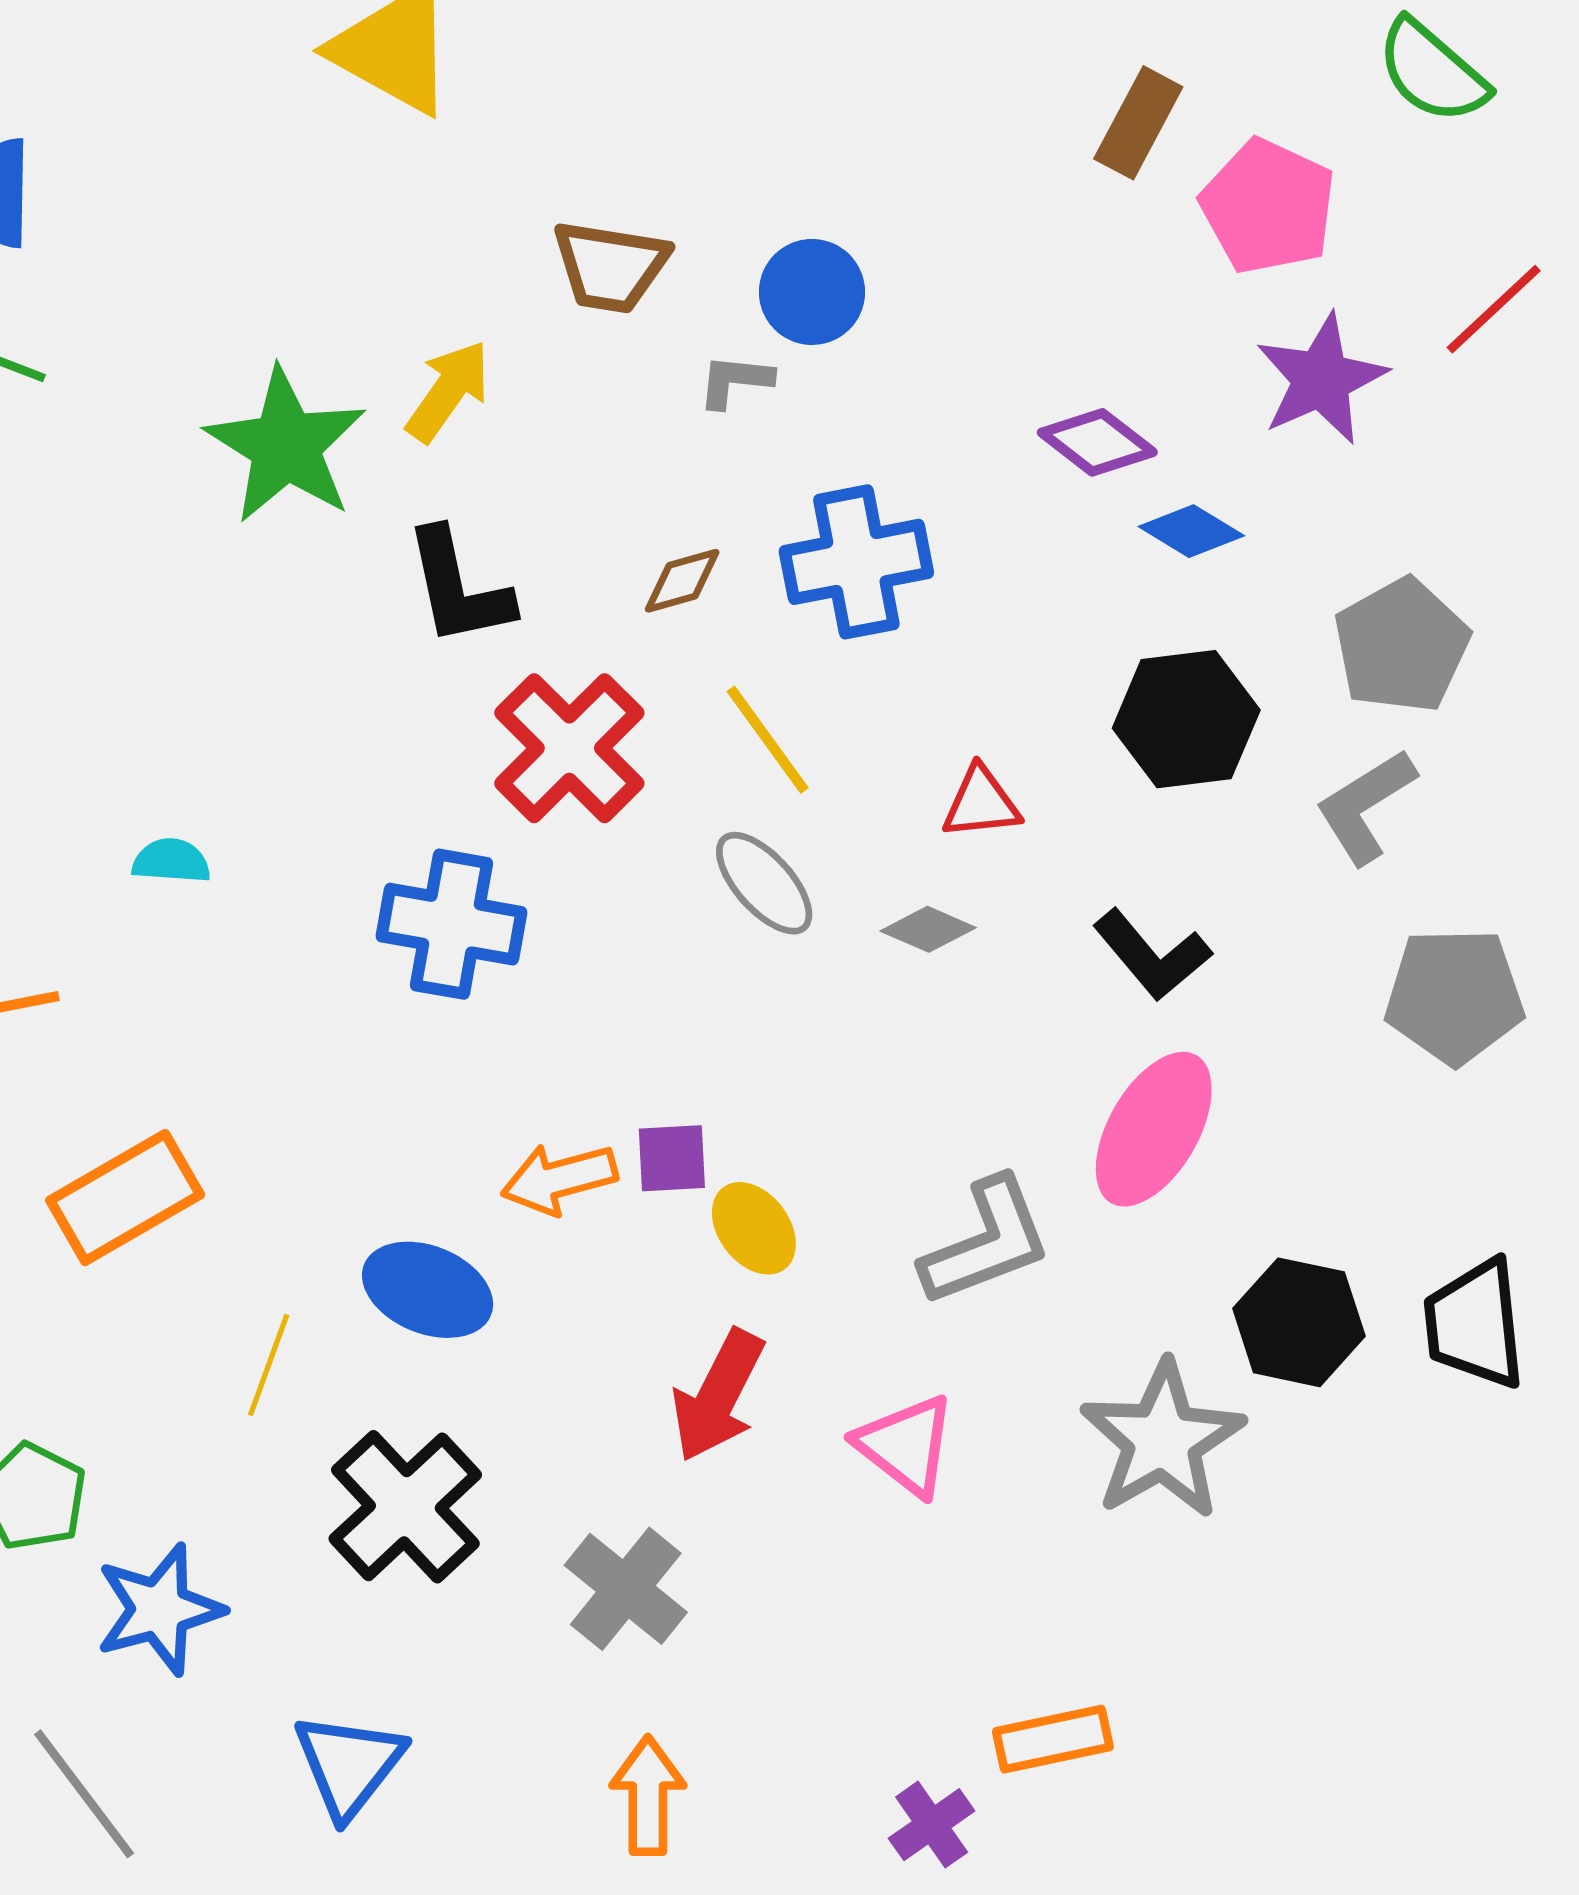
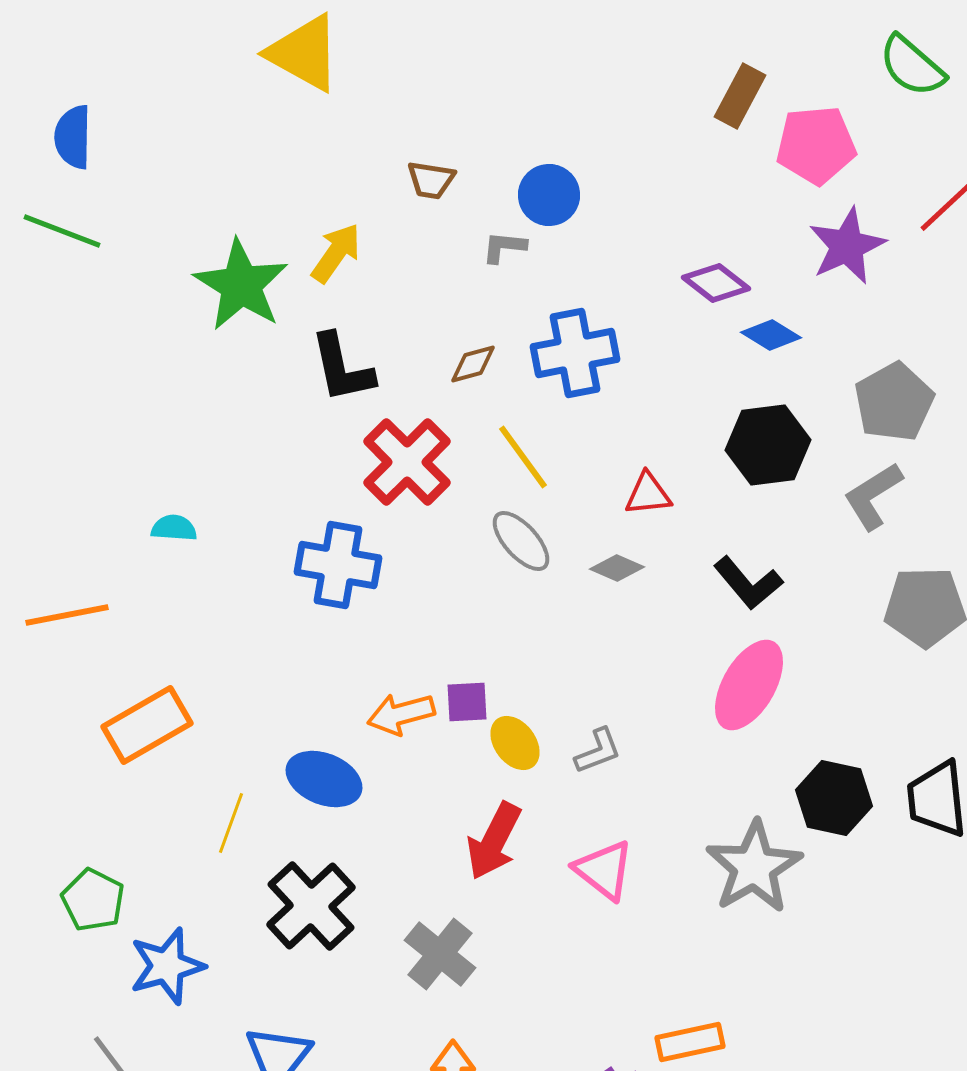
pink pentagon: (1268, 207) -> (816, 145), turned -30
brown trapezoid: (610, 266) -> (431, 180), size x0.7
gray L-shape: (986, 1242) -> (598, 751), moved, size x0.6

